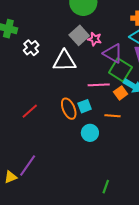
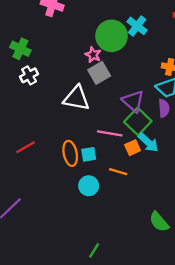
pink star: (95, 39) -> (93, 55), moved
white cross: (31, 48) -> (29, 75), moved

